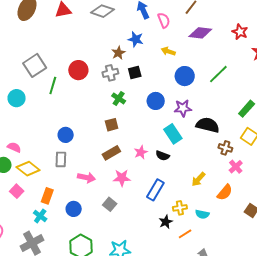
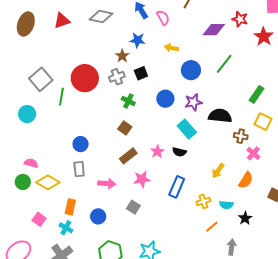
purple diamond: (200, 33) -> (214, 30), moved
red circle: (78, 70) -> (85, 78), size x1.4
brown square: (112, 125) -> (125, 128), turned -32
pink square: (17, 191) -> (39, 219), moved
black star: (166, 222) -> (245, 218), moved

